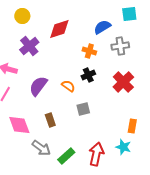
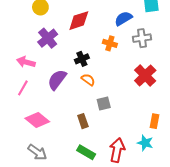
black cross: (88, 75) -> (82, 59), moved
brown rectangle: (50, 120) -> (83, 121), moved
pink diamond: (19, 125) -> (37, 120), turned -30
gray arrow: (41, 148) -> (37, 152), moved
green rectangle: (66, 156) -> (86, 152), turned 72

